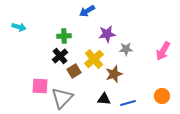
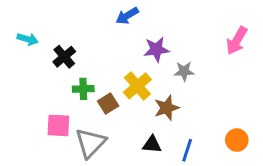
green cross: (64, 36) -> (83, 89), moved
pink arrow: (163, 51) -> (237, 41), moved
black cross: (60, 56) -> (64, 57), moved
blue line: (128, 103) -> (187, 150), turned -56

